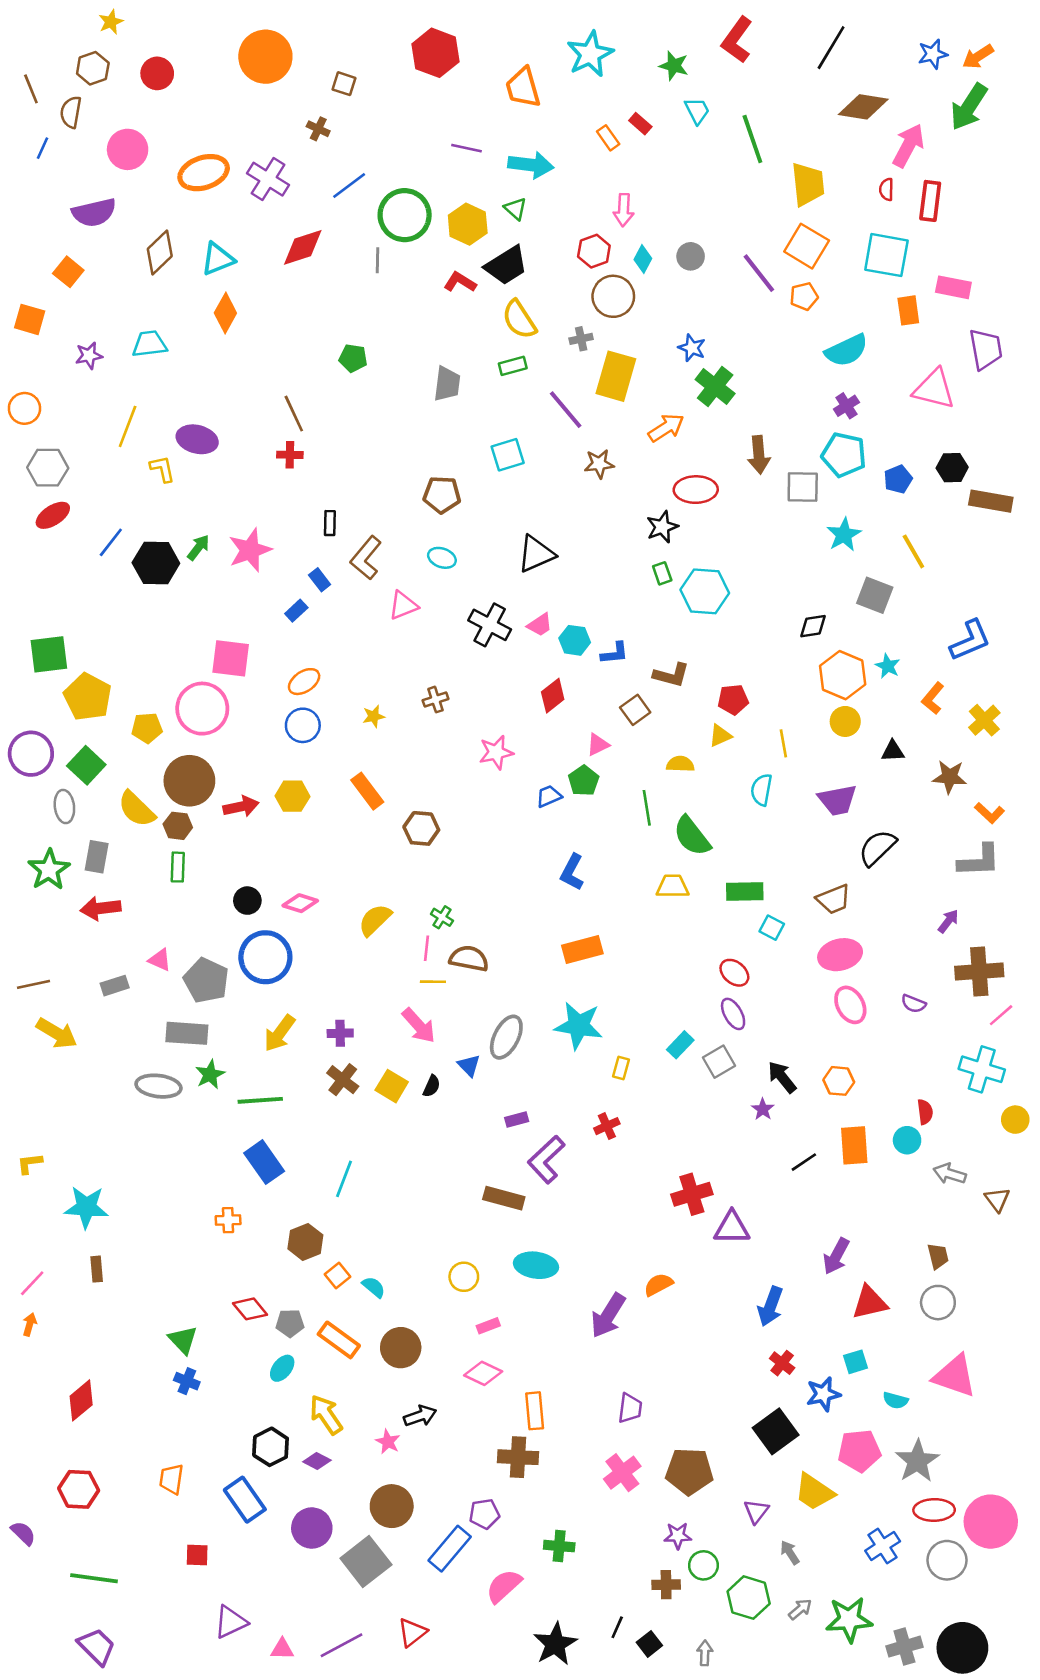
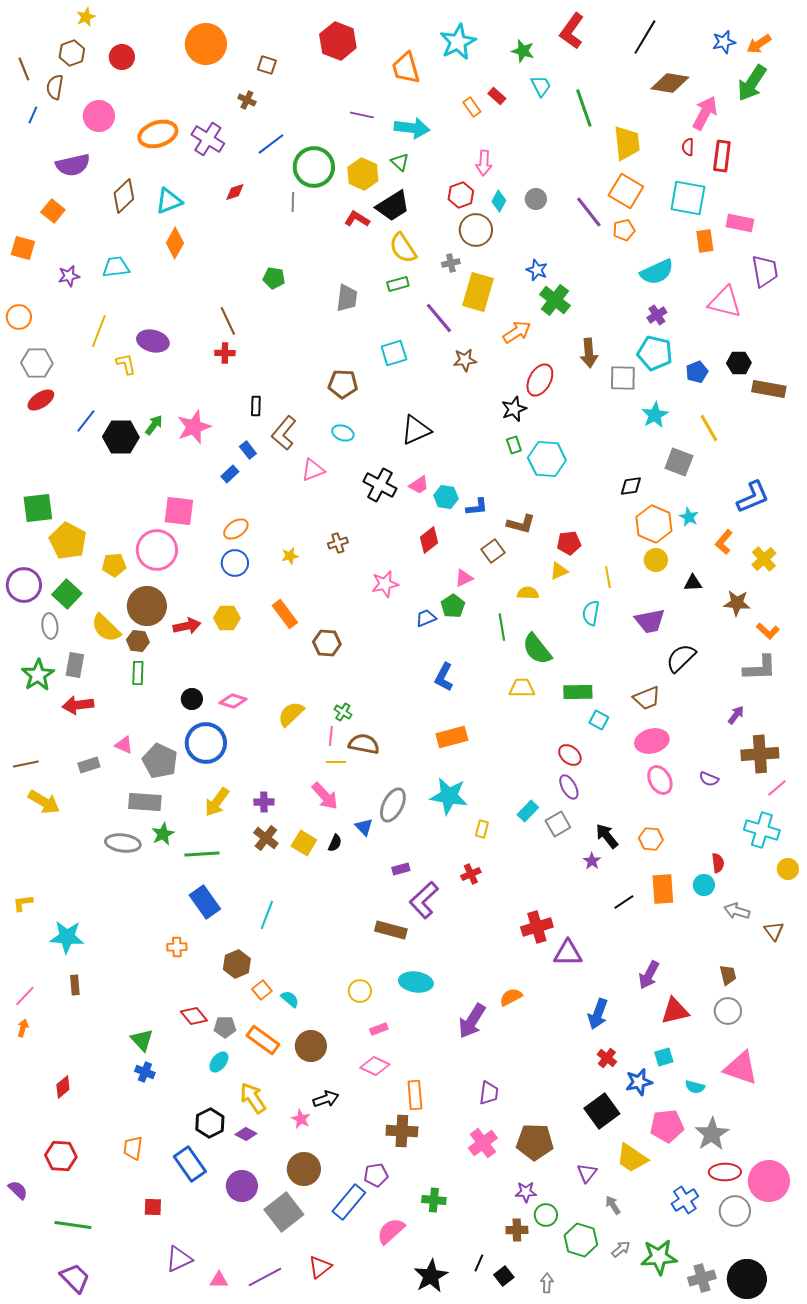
red diamond: (303, 247) -> (235, 192), size x0.6
red ellipse: (696, 490) -> (540, 380), turned -60
red diamond: (81, 1400) -> (63, 1087), size x0.7

